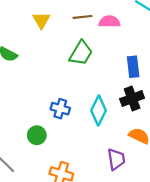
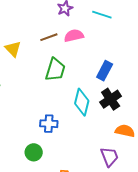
blue rectangle: (133, 67) -> (105, 71), turned 48
cyan diamond: (99, 111) -> (82, 102), moved

